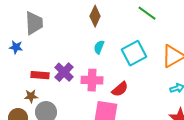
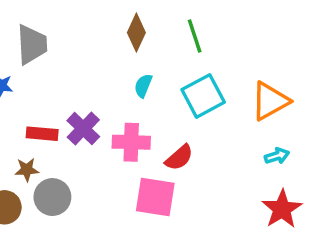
green line: (147, 13) -> (195, 36), moved, turned 36

